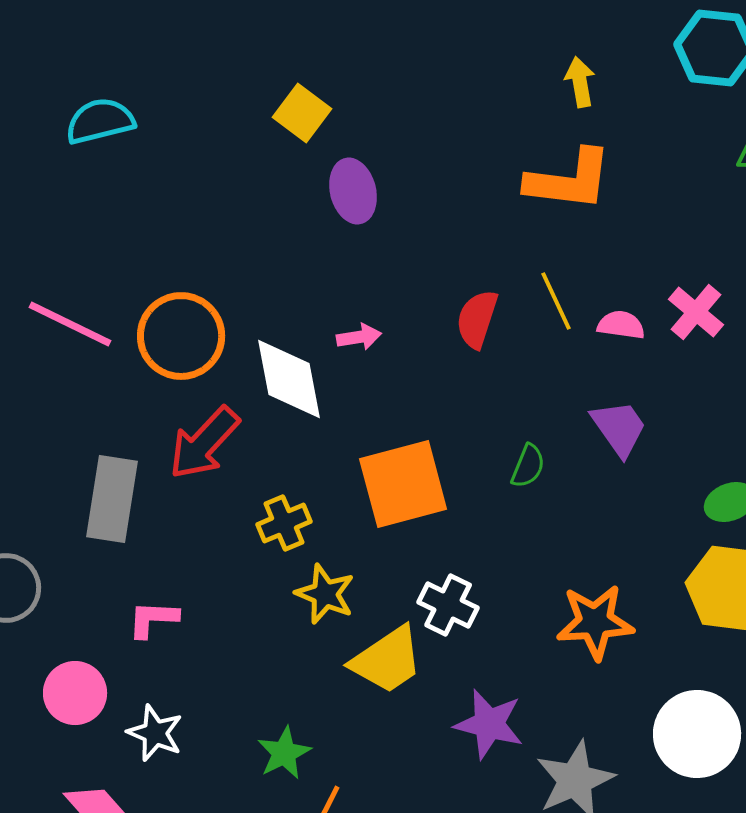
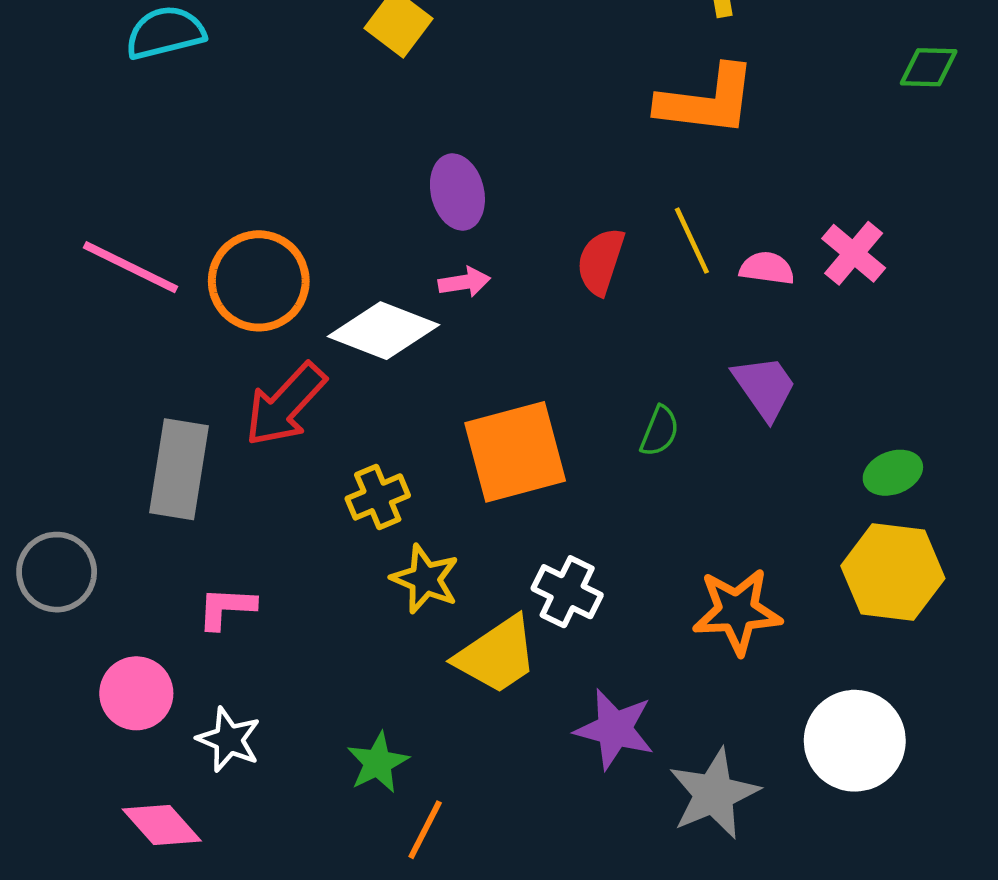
purple ellipse: (353, 191) -> (457, 192), moved
white diamond: (289, 379) -> (383, 331), turned -58

